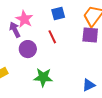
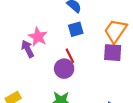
purple circle: (28, 49) -> (64, 69), moved

